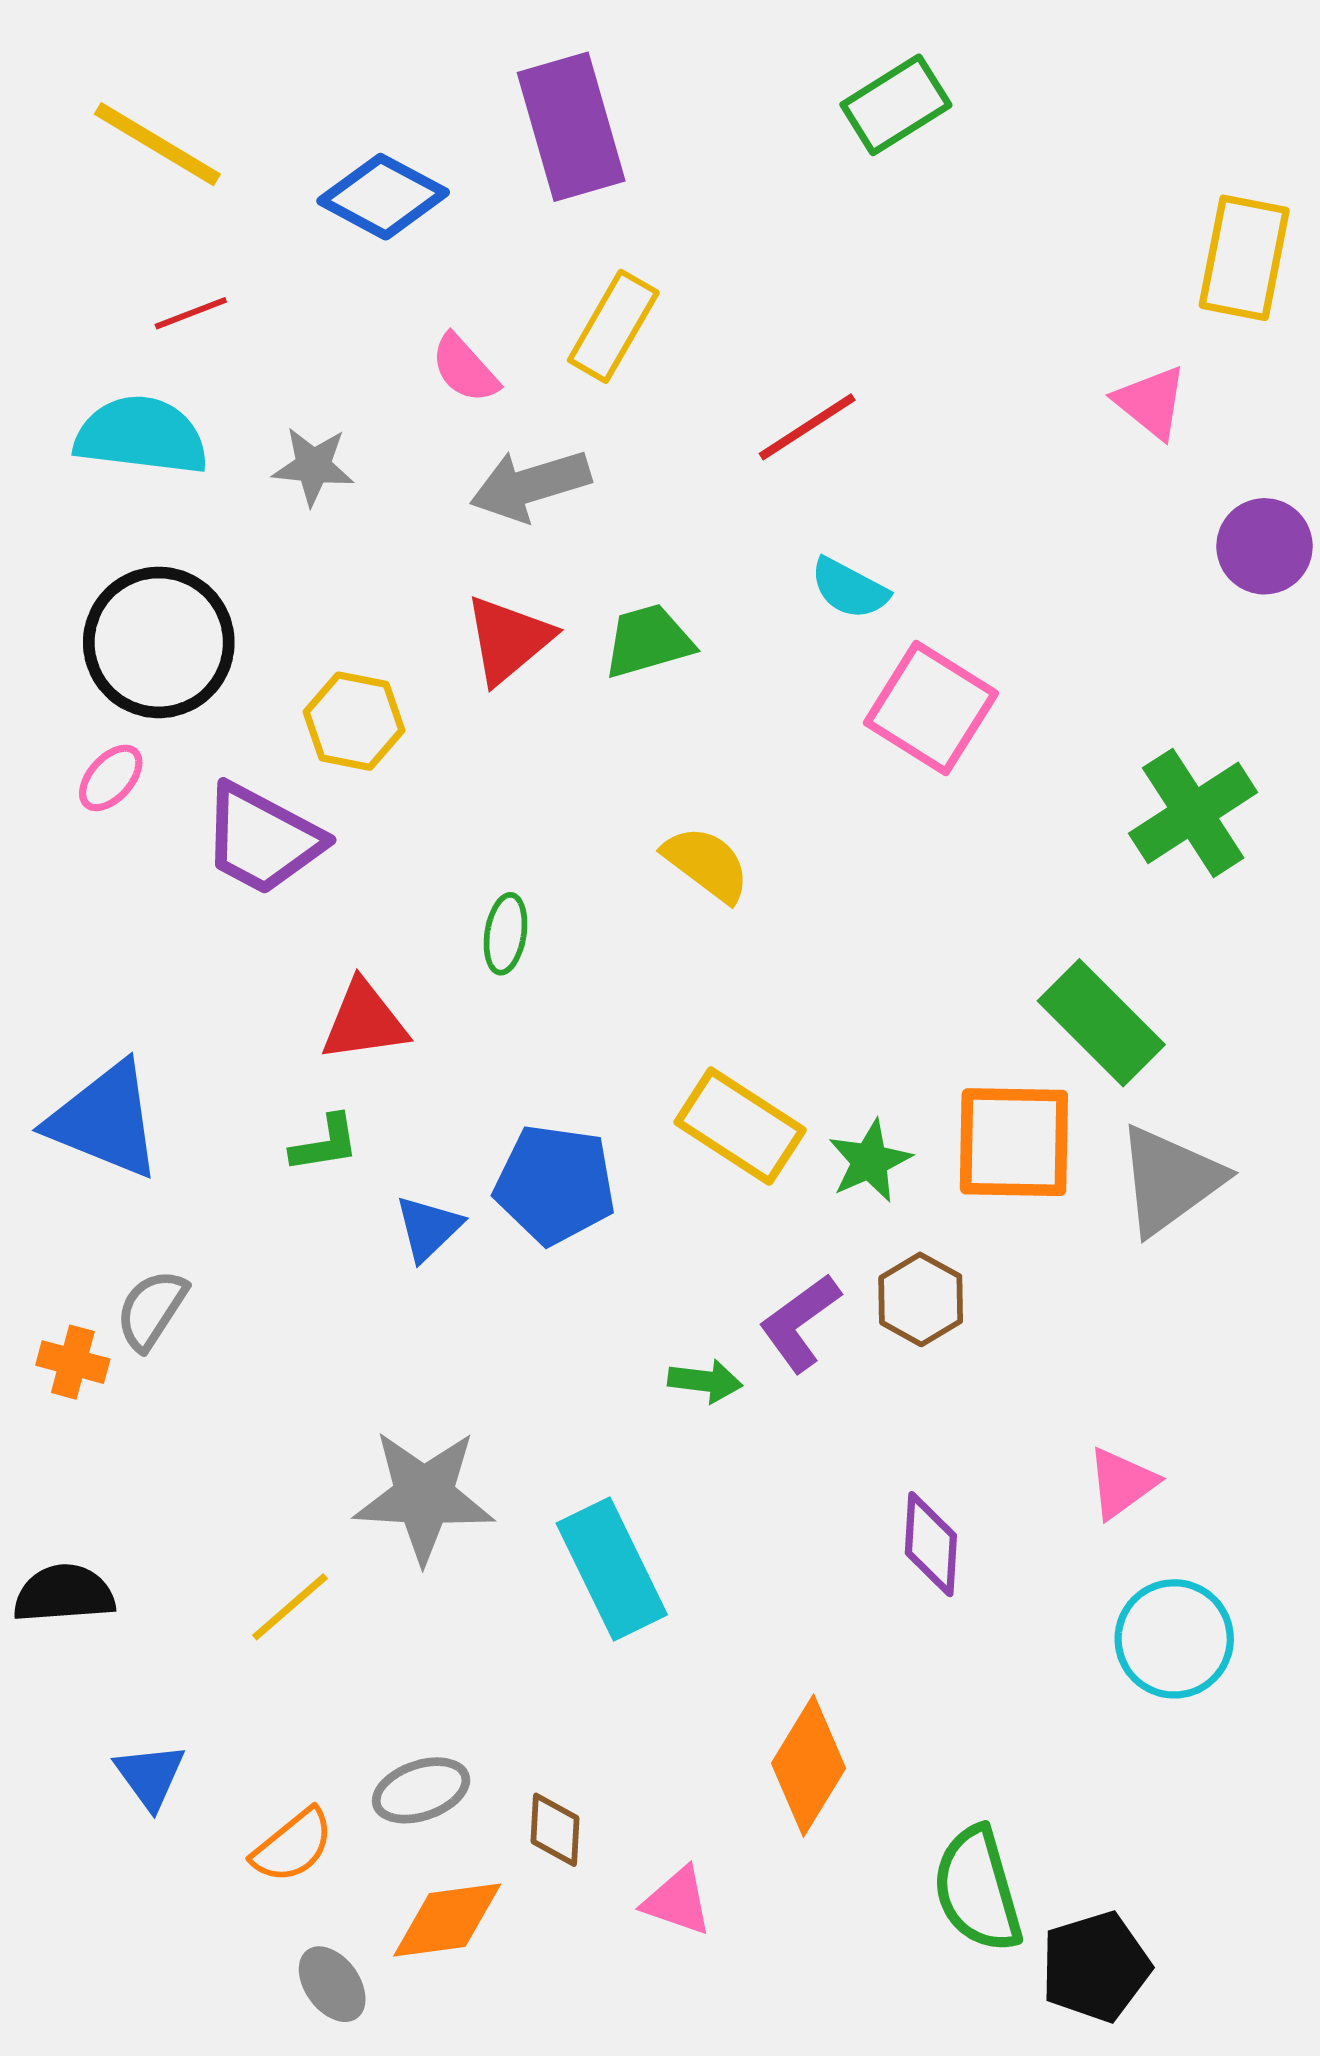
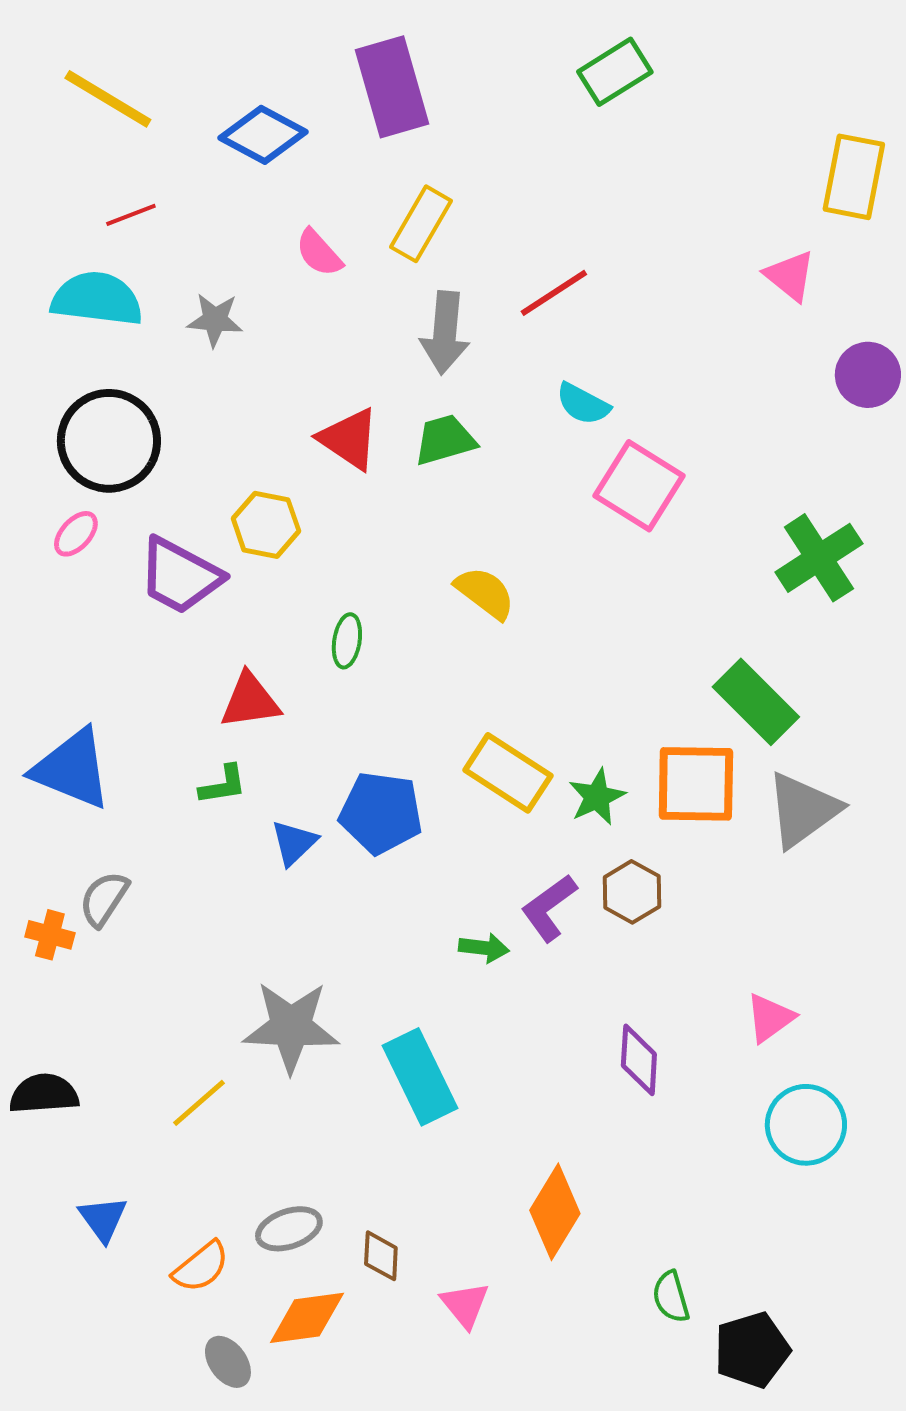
gray arrow: (530, 485) -> (445, 333), moved, turned -68
red triangle: (508, 640) -> (349, 439), turned -46
yellow hexagon: (354, 721) -> (266, 525), moved
green semicircle: (978, 1889) -> (671, 1297), size x0.6
pink triangle: (677, 1901) -> (465, 1305), turned 32

